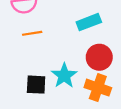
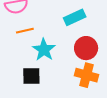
cyan star: (64, 76) -> (44, 50), moved

